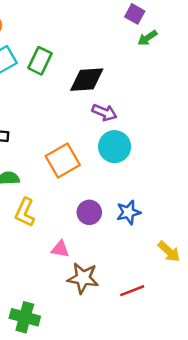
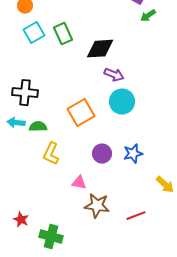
green rectangle: (40, 61) -> (63, 34), turned -50

